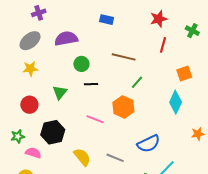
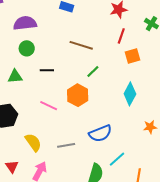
green circle: (81, 64) -> (27, 48), moved
orange square: (184, 73) -> (132, 56), moved
green triangle: (60, 92) -> (15, 76), turned 42
gray line: (115, 158) -> (66, 145), turned -36

